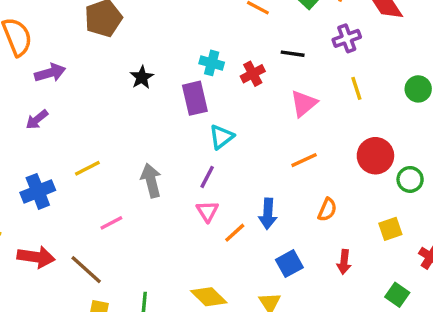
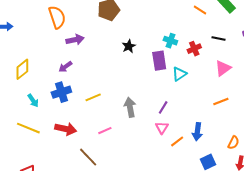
cyan triangle: (221, 137) -> (179, 74), moved
blue cross: (38, 191) -> (61, 92), moved
orange semicircle: (327, 210) -> (233, 143), moved
red arrow: (36, 257) -> (66, 129), moved

